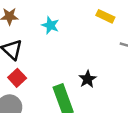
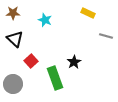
red square: (17, 78) -> (31, 61), moved

